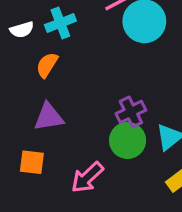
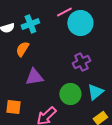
purple cross: (131, 112) -> (81, 62), moved
purple triangle: (49, 117) -> (34, 77), moved

